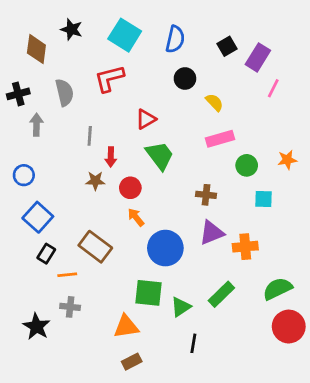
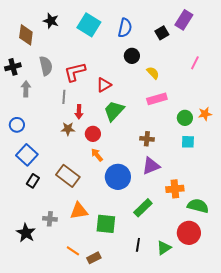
purple rectangle: (258, 57) -> (184, 20), moved
red L-shape: (109, 78) -> (75, 72), moved
green trapezoid: (160, 156) -> (114, 111), turned -100
green circle: (247, 165) -> (185, 118), moved
orange cross: (245, 247) -> (175, 189), moved
orange line: (67, 275) -> (73, 251), moved, turned 40
green semicircle: (277, 289) -> (198, 206), turned 40
green square: (149, 293) -> (106, 224), moved
green rectangle: (221, 294) -> (143, 208), moved
green triangle: (181, 307) -> (164, 248), moved
orange triangle: (126, 327) -> (79, 211), moved
red circle: (289, 327) -> (189, 233), moved

